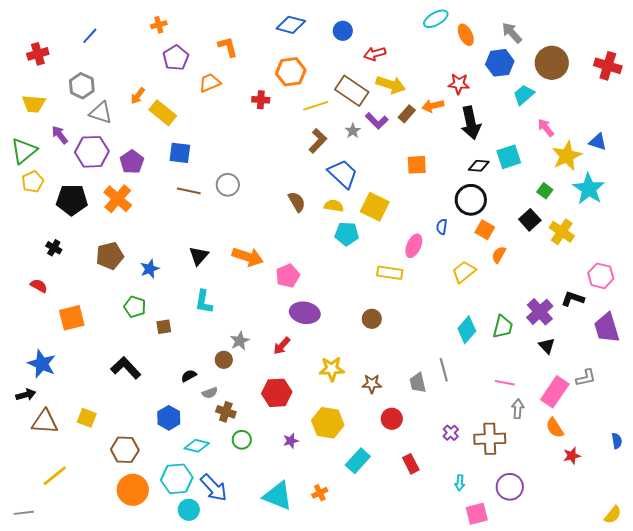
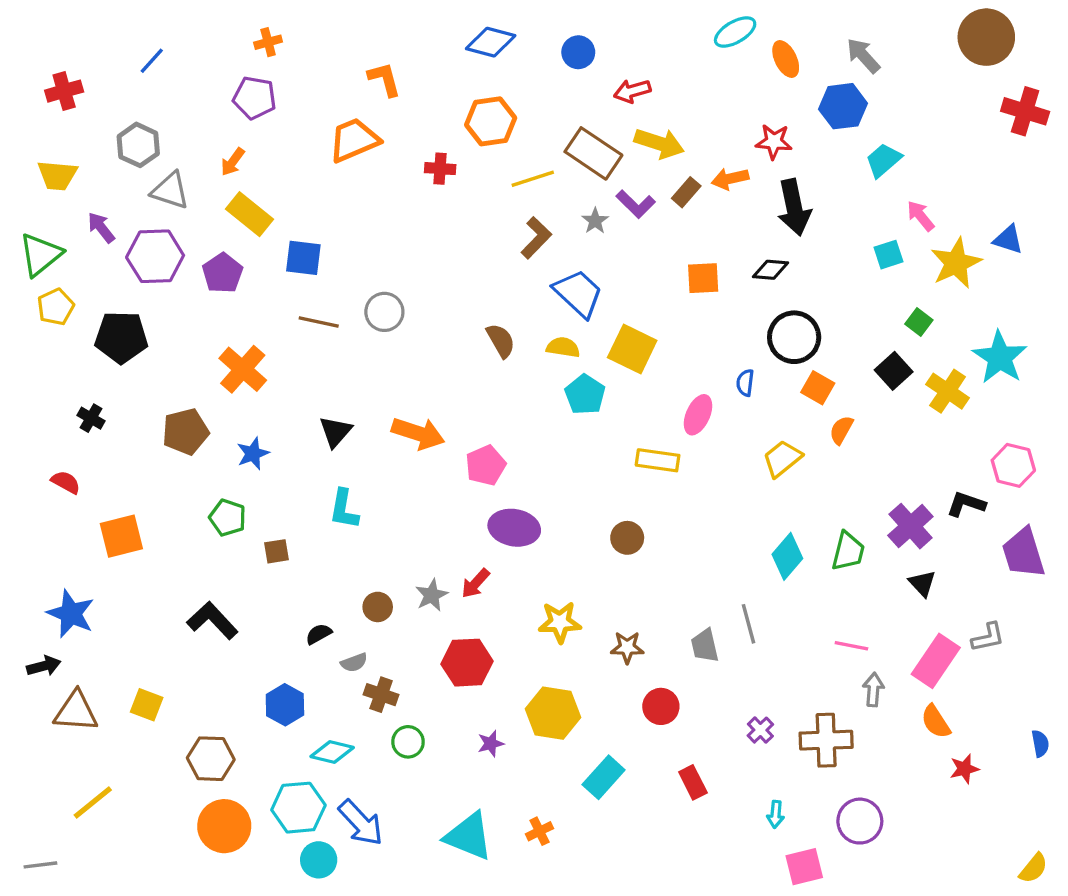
purple pentagon: (176, 58) -> (255, 98), moved, turned -30
brown circle: (552, 63) -> (986, 37), moved
orange trapezoid: (210, 83) -> (354, 140), size x1.4
yellow rectangle: (163, 113) -> (250, 214), moved
cyan square: (509, 157) -> (889, 255), moved, size x0.7
black diamond: (479, 166) -> (770, 270), moved
cyan star: (589, 189) -> (1000, 357), moved
orange cross: (118, 199) -> (243, 369), moved
cyan pentagon: (347, 234) -> (585, 395), turned 30
gray star: (240, 341) -> (432, 595), moved

